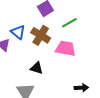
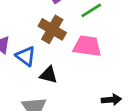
blue triangle: (18, 32) -> (26, 56), moved

